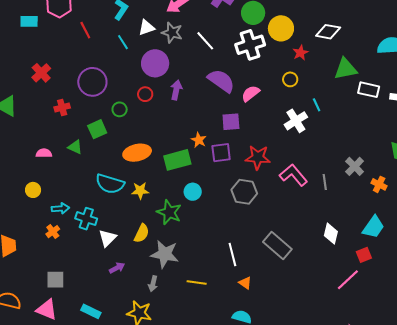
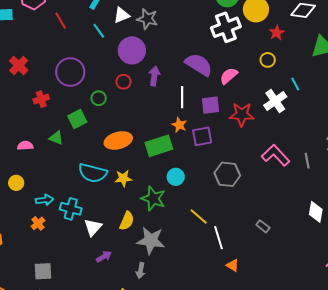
white line: (205, 41) -> (182, 97), moved, turned 45
red star: (258, 157) -> (242, 114), moved
gray rectangle: (277, 245) -> (263, 226), size x0.5
yellow line: (197, 282) -> (199, 216), moved, turned 36

